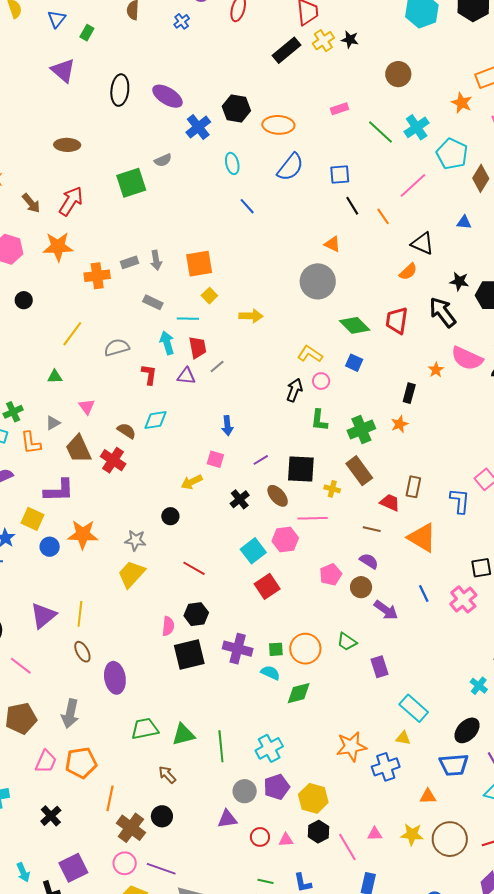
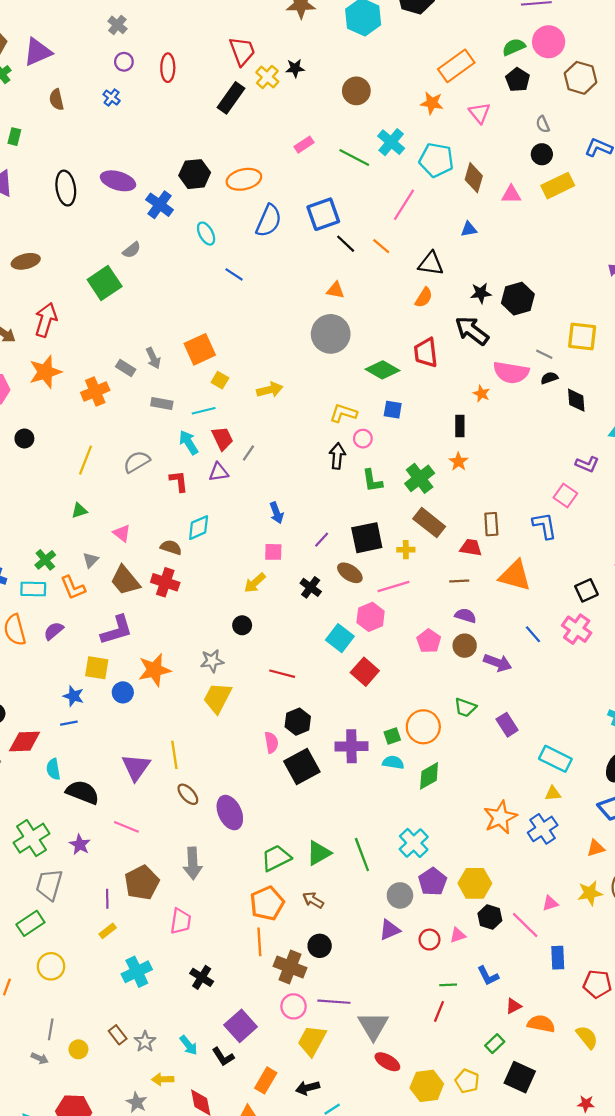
blue square: (340, 175) -> (323, 214), size x1.4
gray rectangle: (129, 262) -> (126, 368), turned 66
orange pentagon: (81, 763) -> (267, 903), moved

